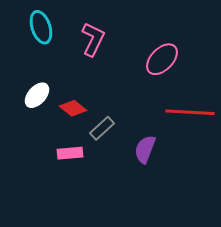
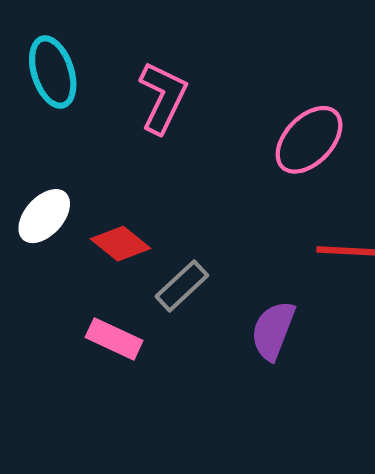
pink rectangle: (70, 153) -> (114, 339), turned 30

